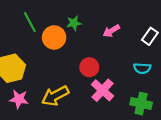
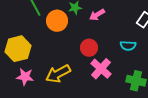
pink arrow: (111, 31) -> (97, 15), moved
cyan semicircle: (142, 68) -> (128, 46), moved

